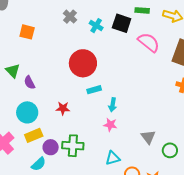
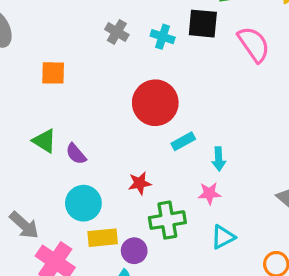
pink semicircle: (149, 42) -> (254, 44), turned 30
pink star: (110, 125) -> (209, 193), moved
yellow rectangle: (34, 135) -> (103, 238), turned 30
green cross: (73, 146) -> (167, 220), moved
cyan triangle: (113, 158) -> (223, 237), moved

